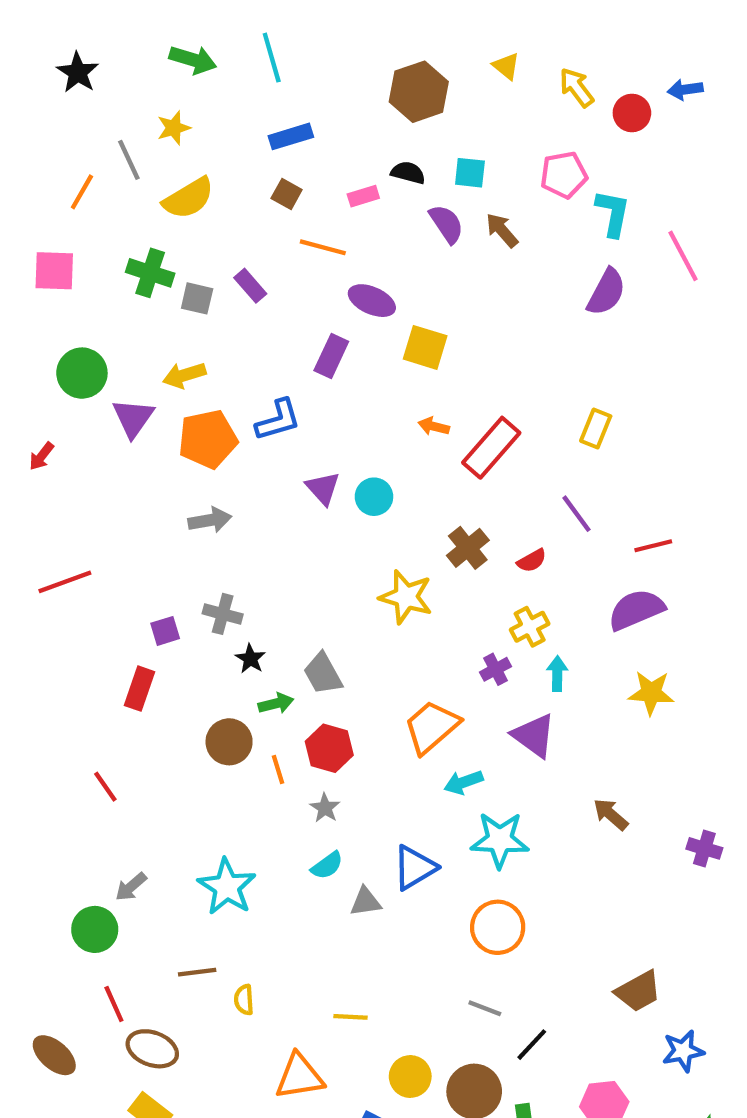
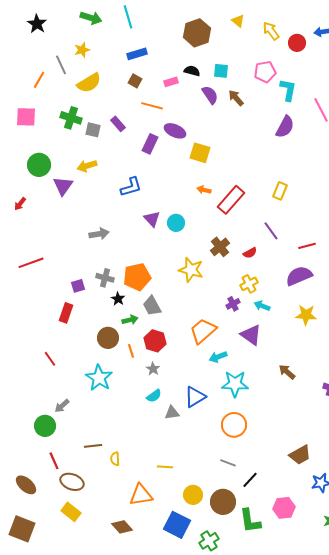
purple rectangle: (331, 356) -> (150, 144), moved
orange pentagon: (208, 439) -> (137, 277), moved
cyan arrow: (557, 674) -> (262, 306), turned -70
cyan star: (227, 887) -> (99, 378), moved

